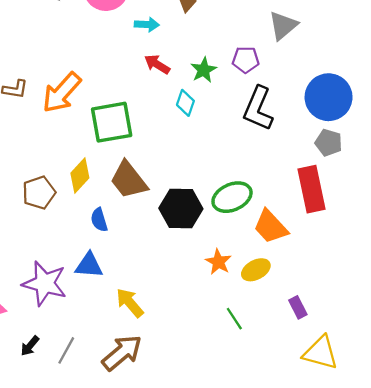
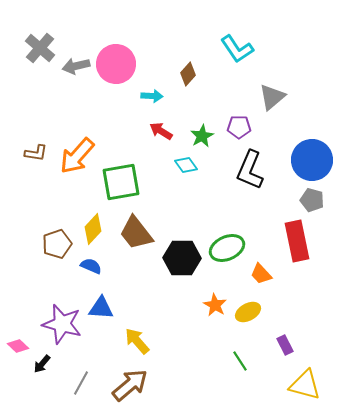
cyan diamond: (185, 103) -> (186, 165), turned -55
blue semicircle: (99, 220) -> (91, 266), moved, turned 130
orange trapezoid: (271, 227) -> (261, 274), size x0.7
green line: (234, 319) -> (240, 361), moved
black arrow: (30, 346) -> (42, 364), moved

